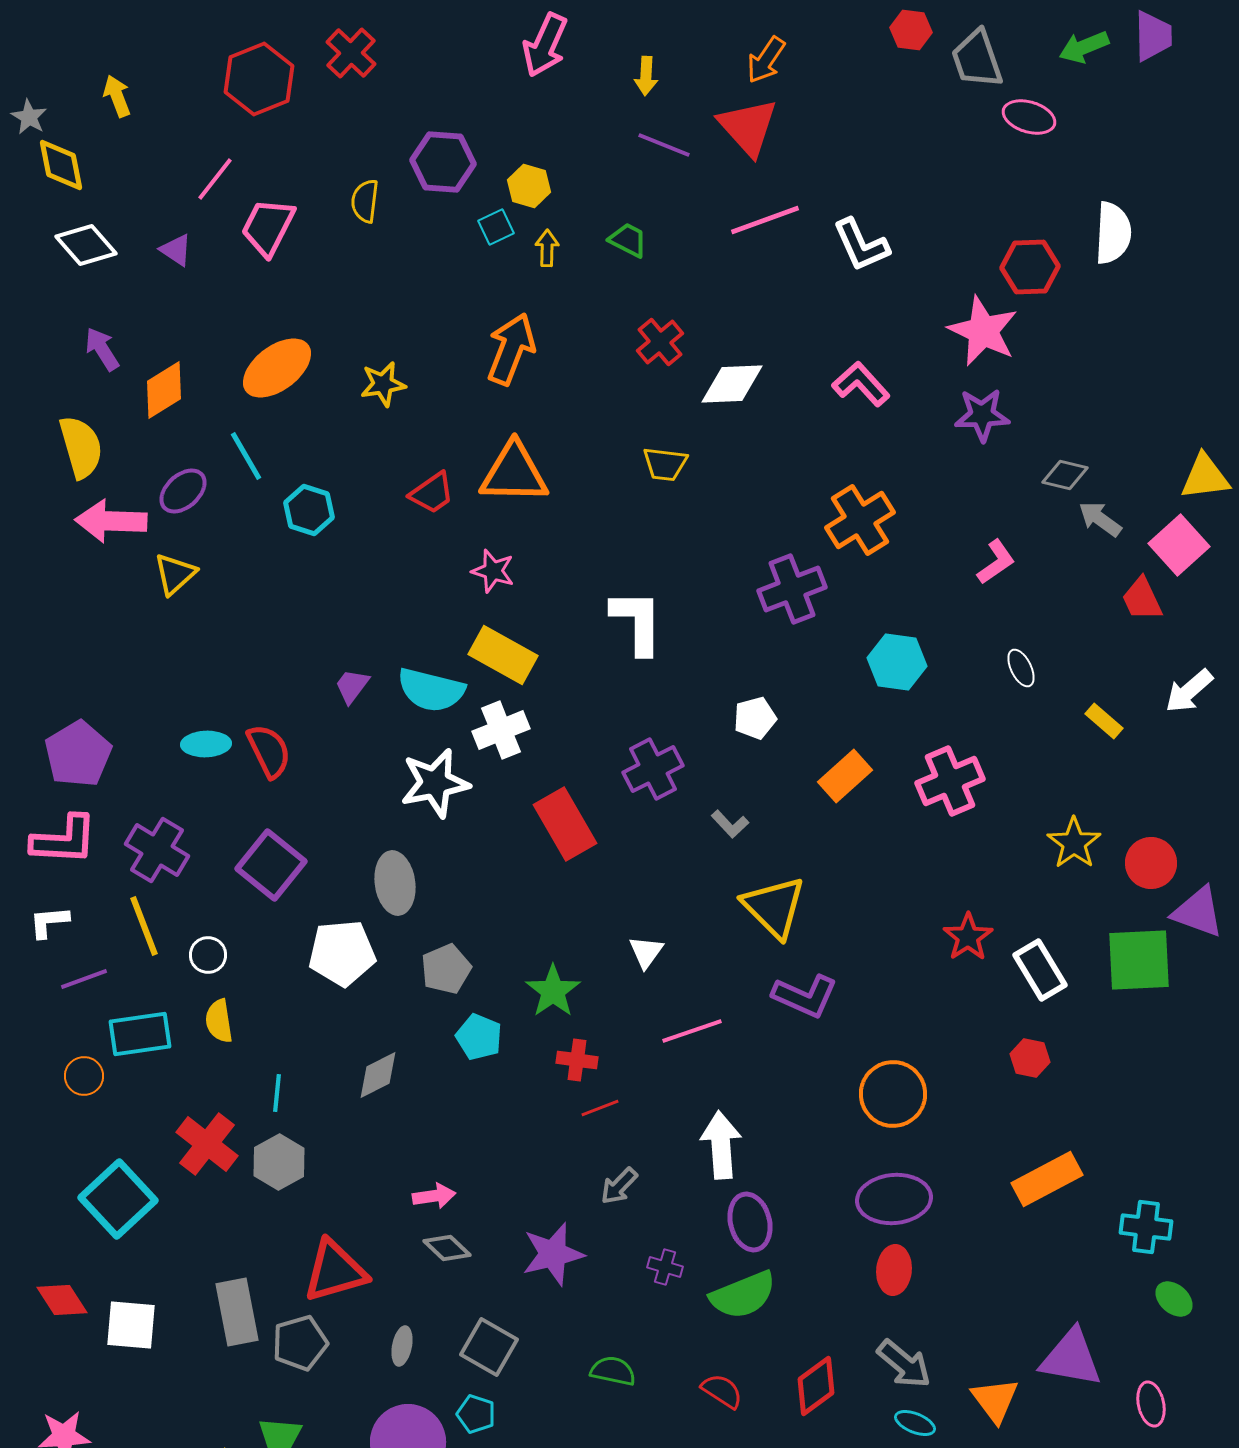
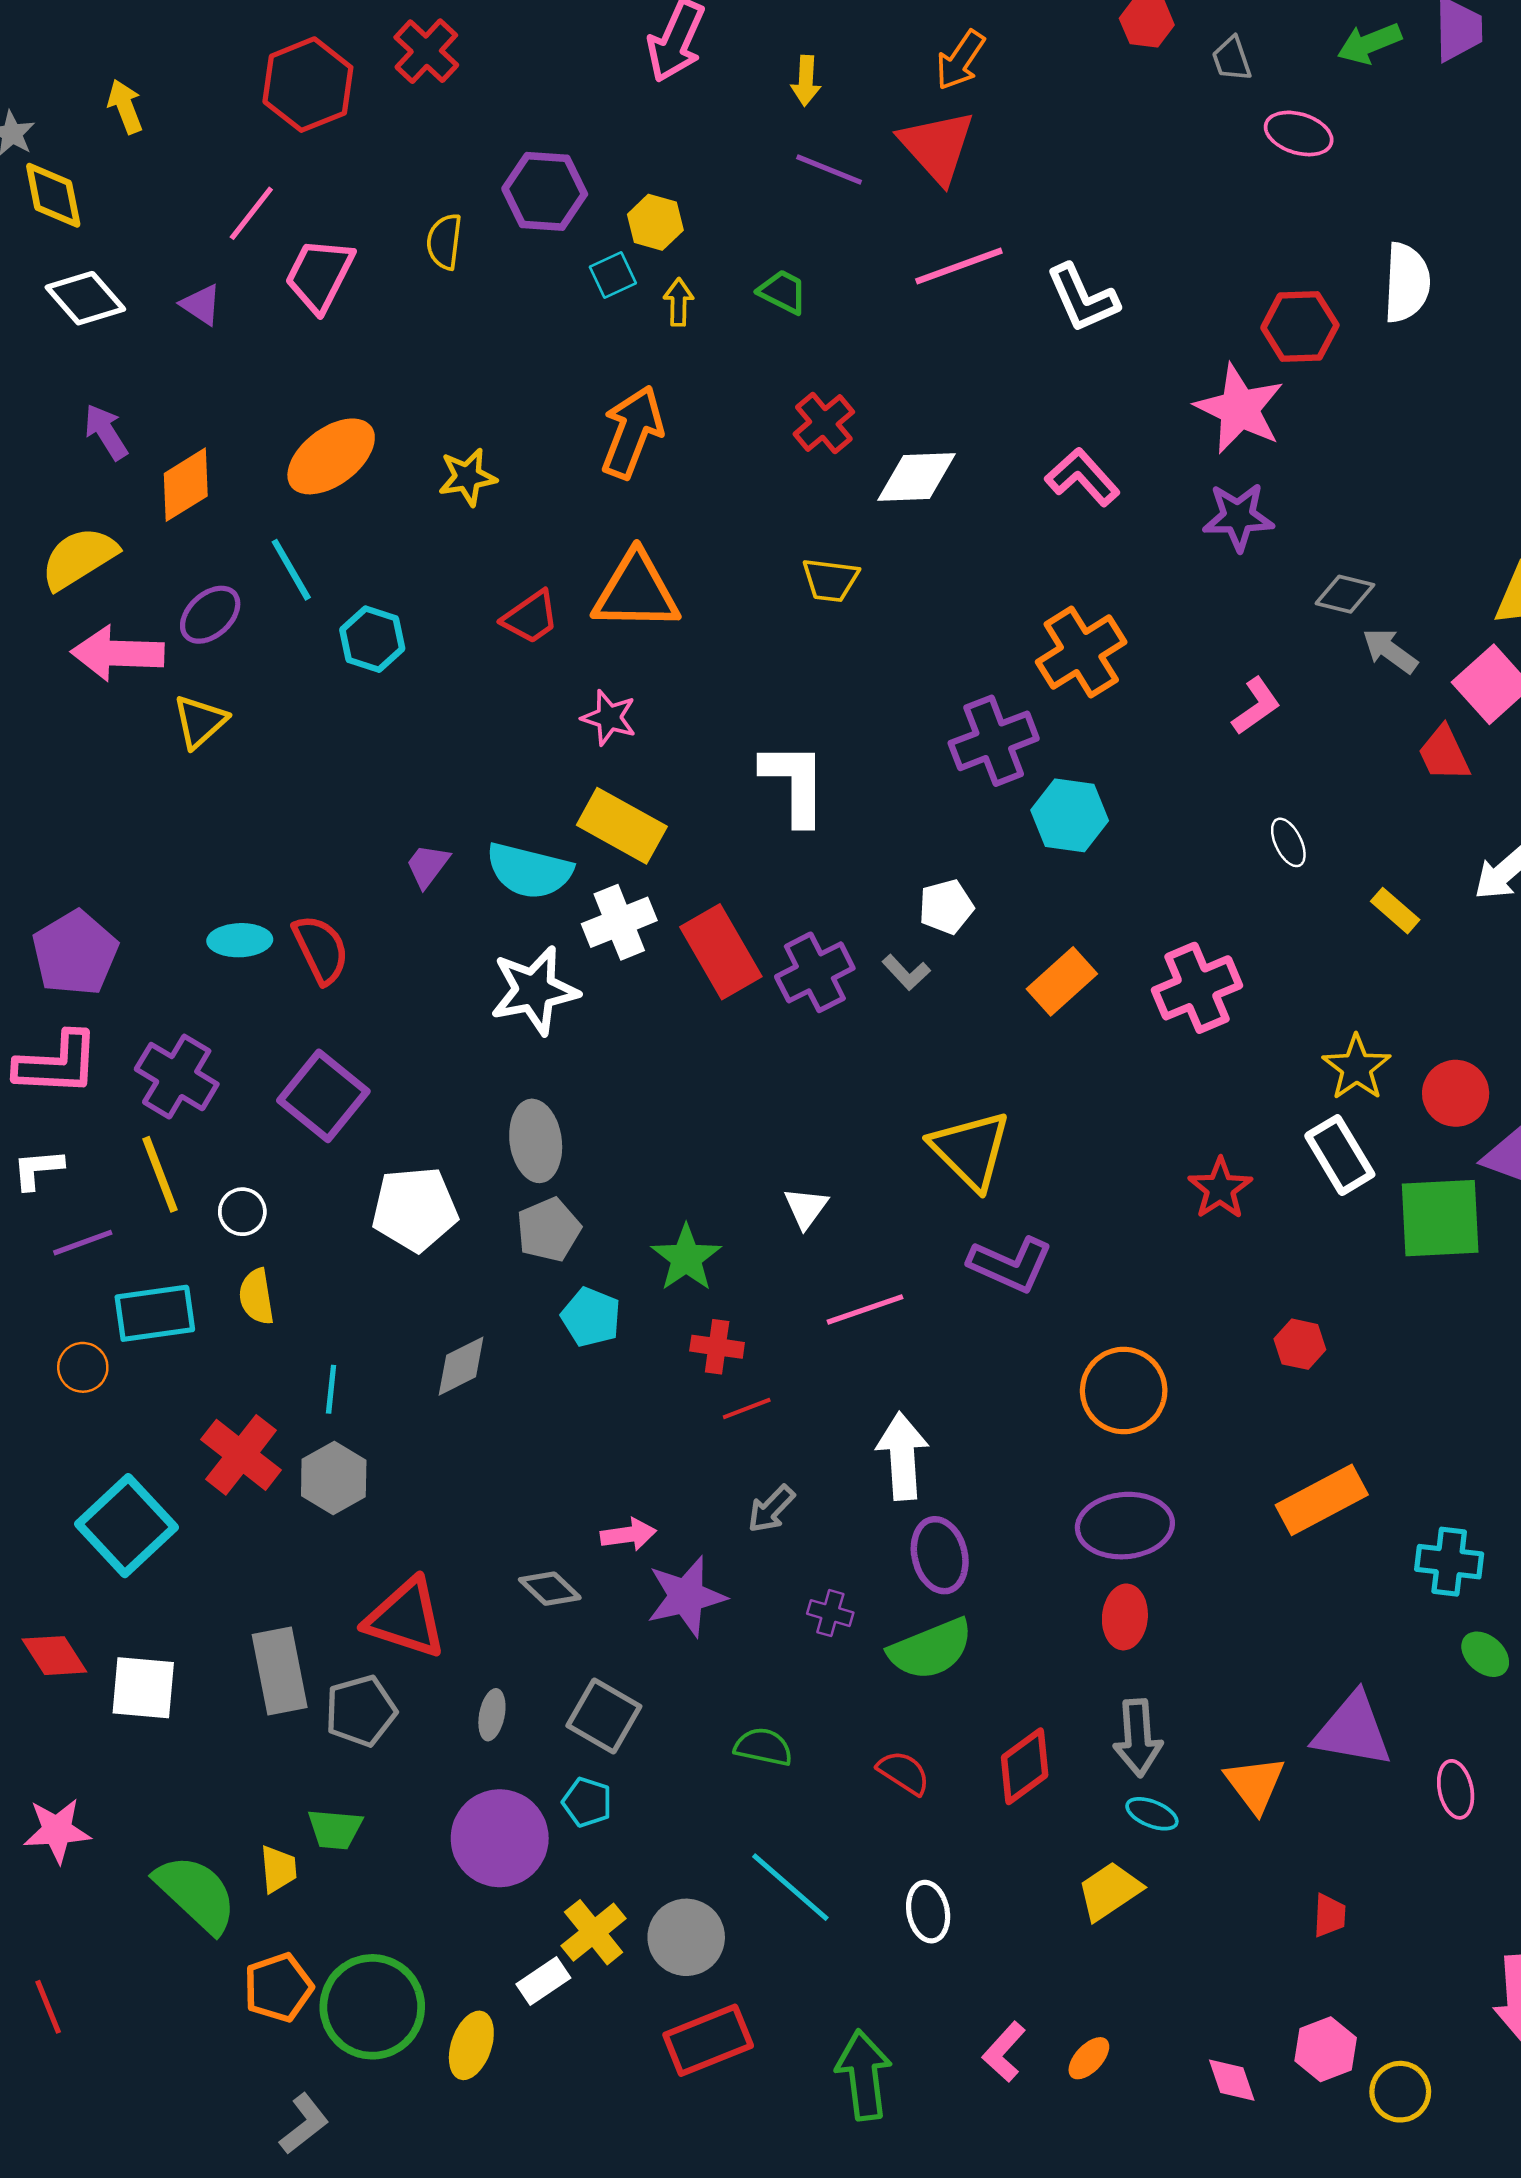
gray trapezoid: (977, 59) -> (1232, 59), size x0.6
yellow semicircle: (81, 447) -> (79, 558), turned -106
cyan hexagon: (897, 662) -> (1070, 815), moved
red rectangle: (565, 824) -> (721, 952), moved
gray L-shape: (730, 824) -> (906, 972), moved
gray ellipse: (395, 883) -> (536, 1141), moved
white rectangle: (1040, 970) -> (1340, 1155), moved
pink arrow: (434, 1196) -> (628, 1535), moved
red triangle: (335, 1271) -> (406, 1618), turned 34
gray arrow: (904, 1364) -> (1138, 1738), turned 46

